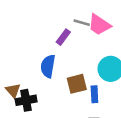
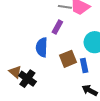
purple rectangle: (63, 37) -> (57, 27), moved
black cross: (26, 100) -> (27, 79), turned -36

